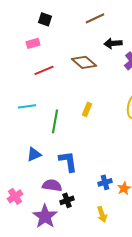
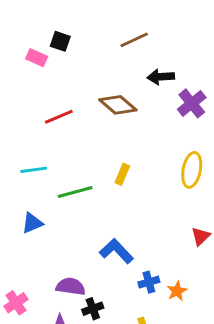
pink rectangle: (33, 43) -> (37, 58), moved, turned 40
green line: (55, 121) -> (75, 192), turned 65
blue triangle: (34, 154) -> (32, 223), moved
blue L-shape: (68, 161) -> (116, 251), moved, turned -35

